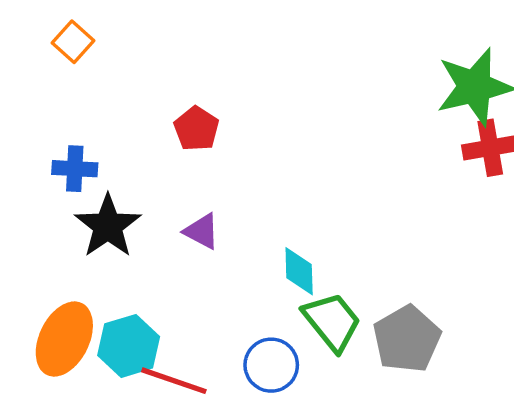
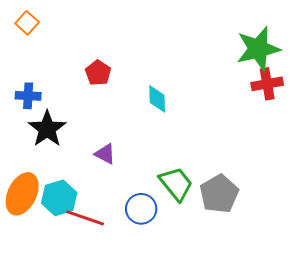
purple triangle: (202, 231) -> (105, 154), moved
cyan diamond: (299, 271) -> (157, 99), moved

